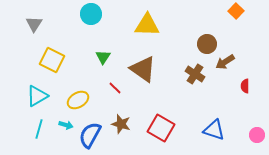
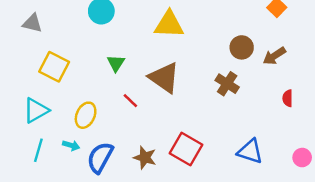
gray triangle: (34, 24) -> (32, 23), turned -48
brown arrow: (225, 62) -> (274, 56), moved
yellow ellipse: (78, 100) -> (86, 115), turned -35
brown star: (121, 124) -> (145, 158), moved

